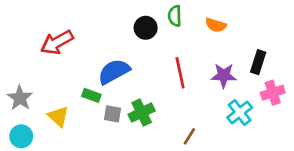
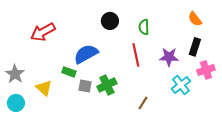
green semicircle: (175, 16) -> (144, 27), moved
orange semicircle: (216, 25) -> (195, 19), moved, turned 35

